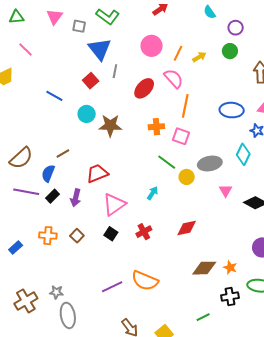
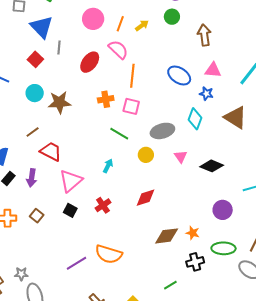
blue ellipse: (232, 110) -> (179, 75), turned 35
brown line: (63, 153) -> (33, 132), moved
red trapezoid: (97, 173) -> (51, 151), turned 55
yellow circle: (187, 177) -> (146, 155), moved

